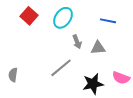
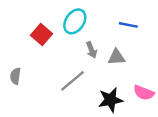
red square: (29, 16) -> (42, 34), moved
gray semicircle: (13, 75) -> (15, 76), moved

